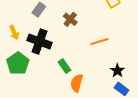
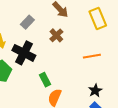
orange line: (99, 42) -> (92, 56), moved

